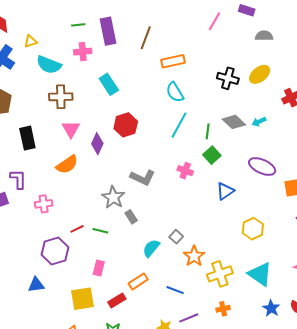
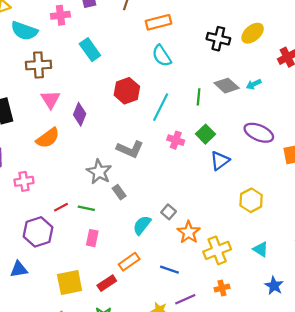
red hexagon: (126, 125) -> (127, 91), moved
cyan line: (179, 125) -> (161, 107), moved
green square: (212, 155) -> (205, 134), moved
pink rectangle: (99, 268) -> (92, 238), moved
cyan triangle: (260, 274) -> (261, 249), size x0.6

